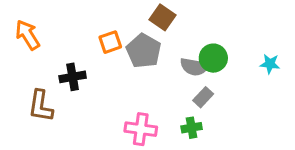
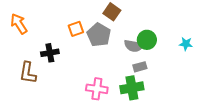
gray rectangle: (203, 97) -> (140, 67), turned 32
green cross: (192, 128) -> (132, 88), size x1.6

